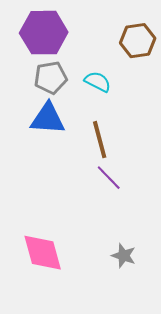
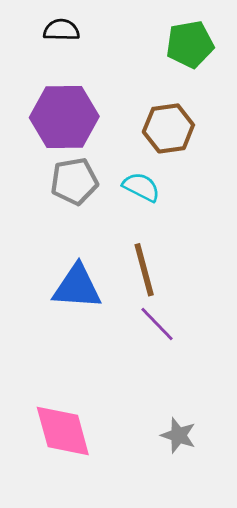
brown hexagon: (138, 41) -> (168, 128), moved
blue triangle: (48, 119) -> (77, 287), moved

